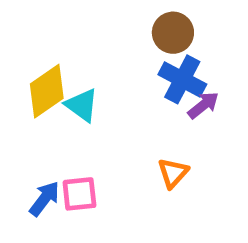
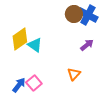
blue cross: (182, 79) -> (88, 15), moved
pink square: (79, 194) -> (34, 83), turned -35

